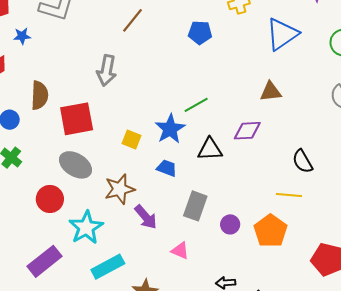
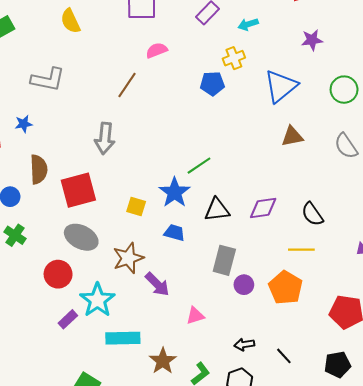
blue pentagon: (200, 33) -> (212, 83), moved
blue star: (22, 36) -> (24, 124), moved
brown triangle: (271, 92) -> (292, 136), moved
purple diamond: (247, 131) -> (263, 208), moved
gray rectangle: (195, 206) -> (224, 260), moved
pink triangle: (180, 251) -> (195, 316), turned -36
purple rectangle: (45, 261) -> (68, 319), moved, size x0.6
cyan rectangle: (108, 267) -> (123, 338), turned 32

